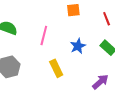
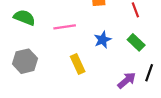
pink line: (44, 35) -> (65, 27), turned 66

